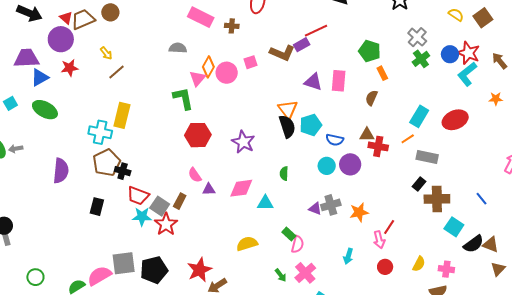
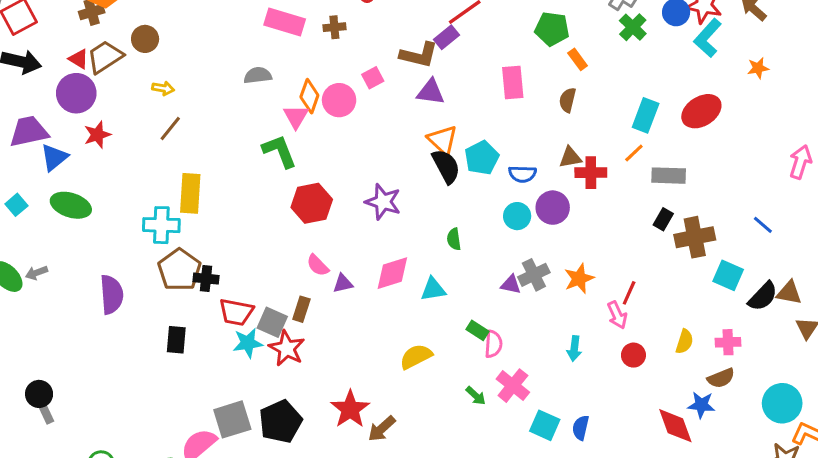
yellow arrow: (106, 53) -> (163, 88), moved, turned -32
purple triangle: (313, 82) -> (431, 92), moved

